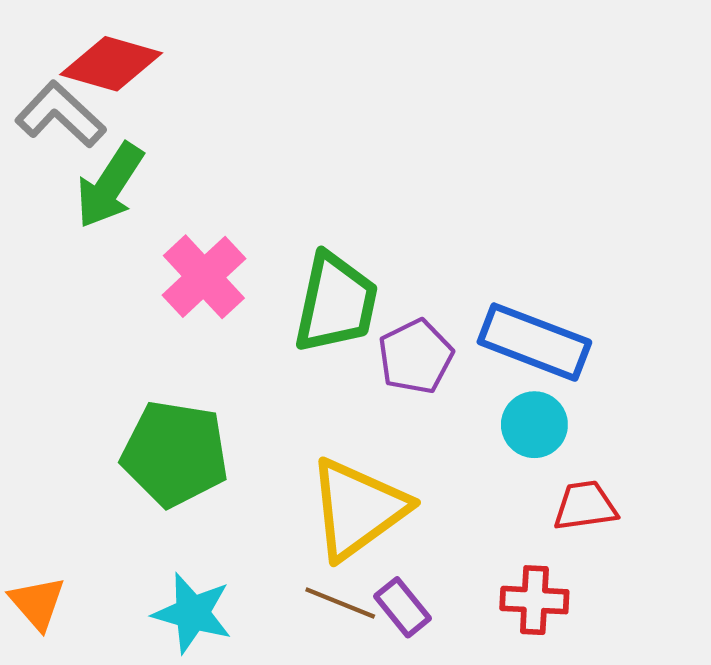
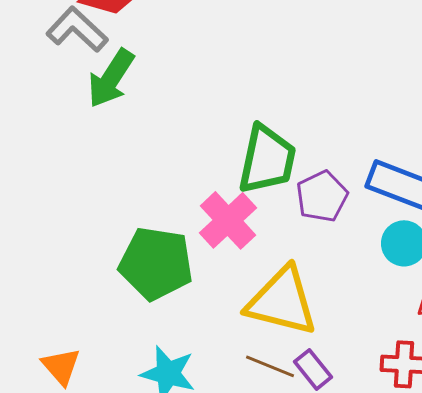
pink cross: (204, 277) -> (228, 220), moved
yellow triangle: (358, 509) -> (282, 301), turned 50

